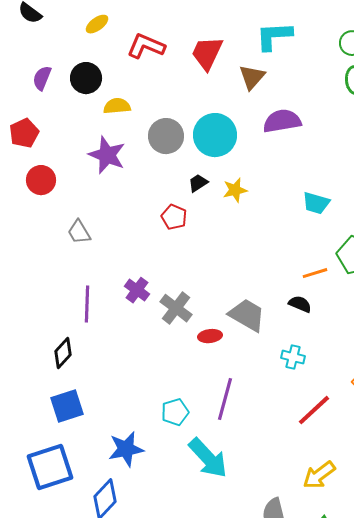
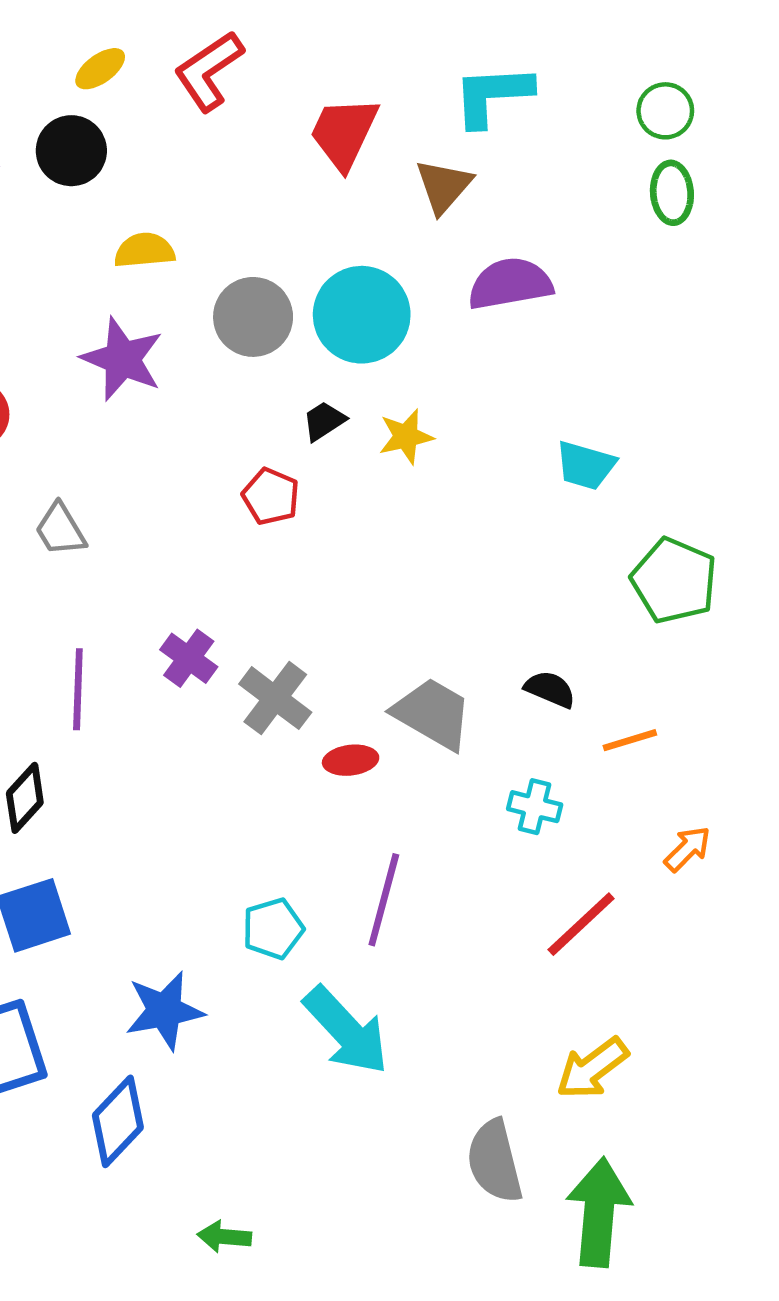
red L-shape: (146, 46) -> (209, 71), moved, turned -57
black circle: (86, 78) -> (71, 151), moved
orange line: (315, 273) -> (630, 740), moved

